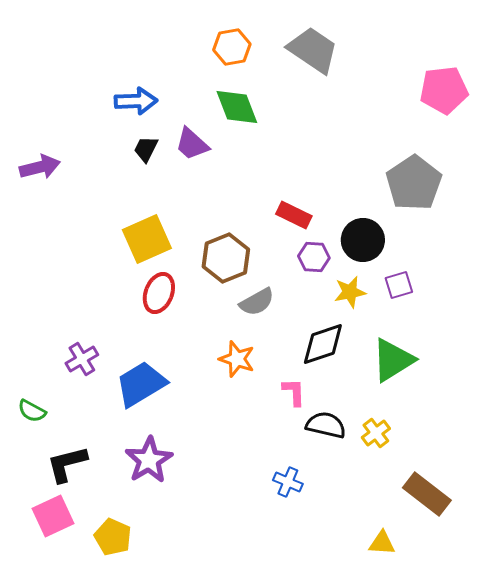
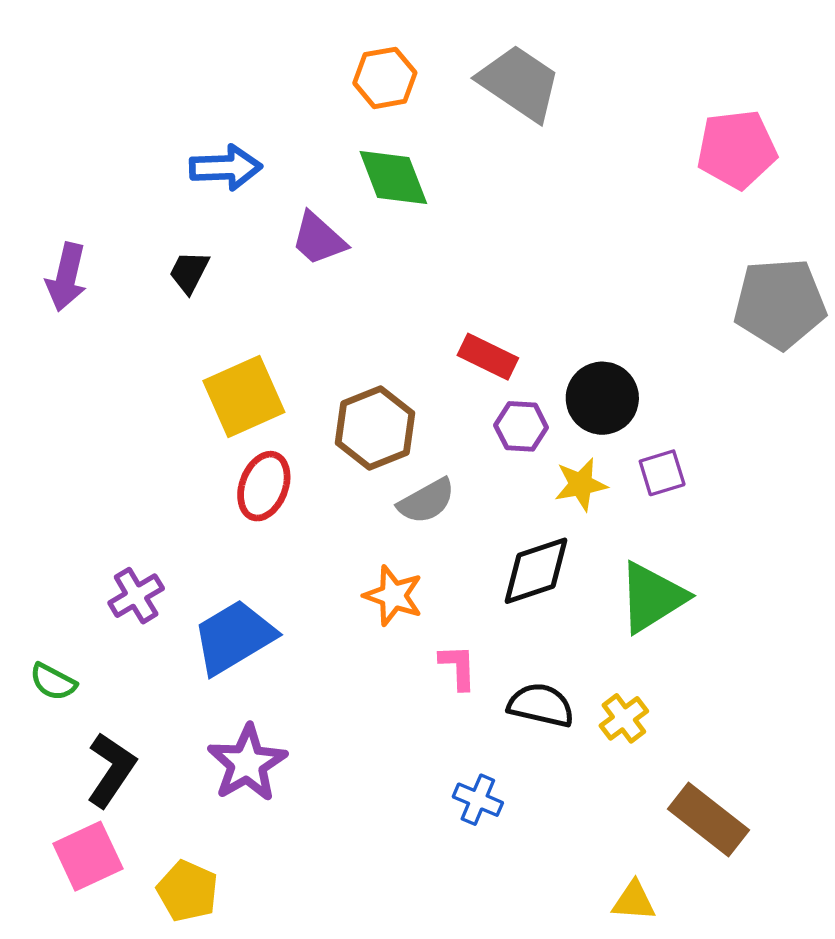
black trapezoid: (146, 149) -> (189, 272), moved
purple arrow: (40, 167) -> (66, 277), turned 117
gray pentagon: (414, 183) -> (780, 304), moved, turned 30
pink L-shape: (294, 392) -> (458, 667), moved
black L-shape: (67, 464) -> (111, 770), turned 138

